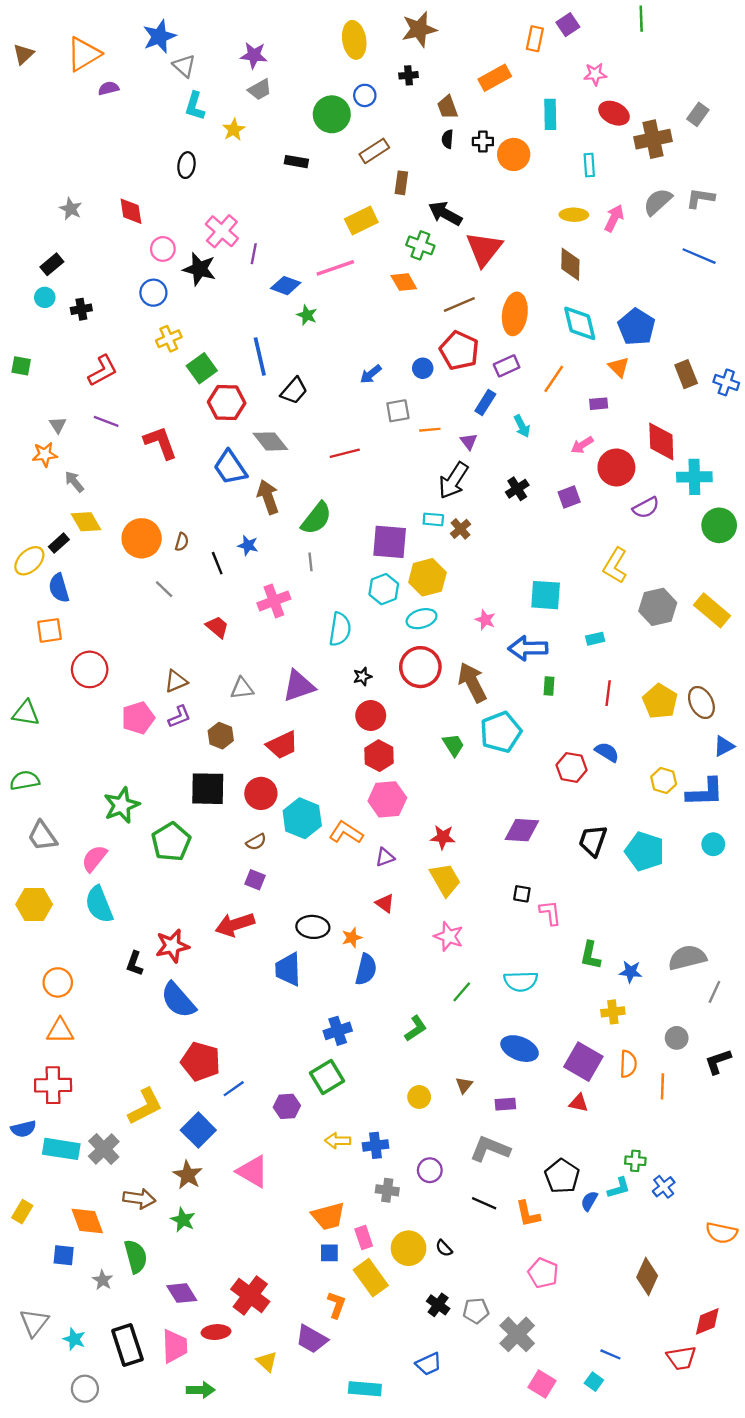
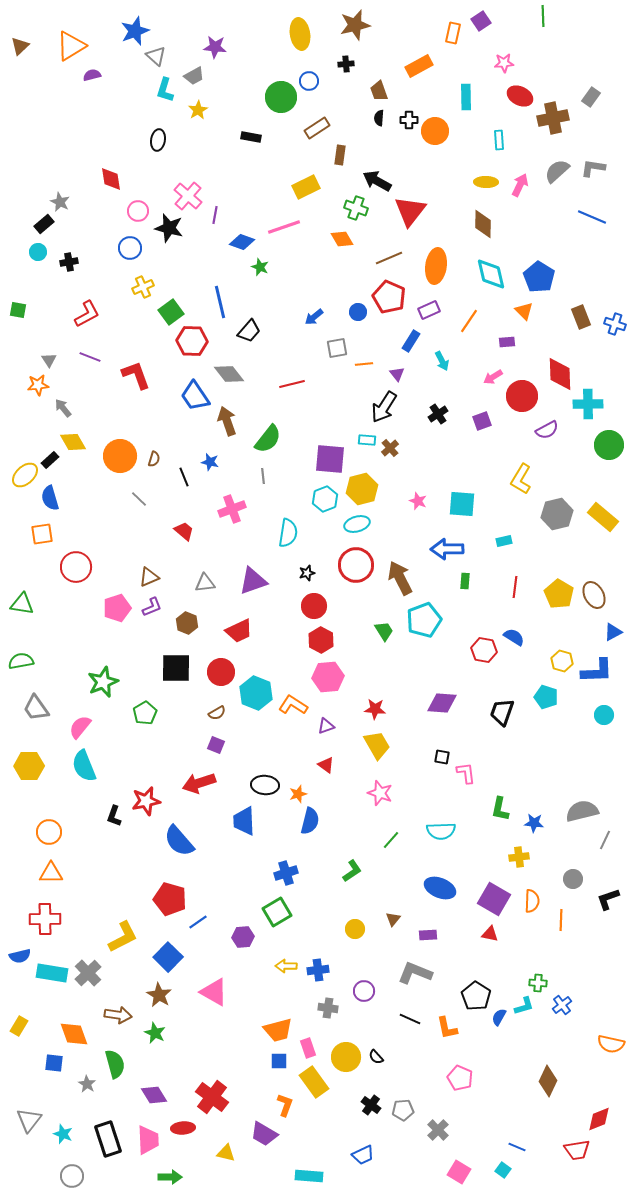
gray trapezoid: (260, 90) -> (194, 76), moved
gray star: (71, 209) -> (60, 202), moved
pink star: (485, 620) -> (418, 501), moved
green pentagon: (171, 842) -> (145, 713), size x0.7
cyan pentagon: (645, 851) -> (546, 697), moved, size x0.7
blue semicircle: (178, 1000) -> (179, 841), moved
gray cross: (517, 1334) -> (438, 1130), size x0.7
yellow triangle: (267, 1362) -> (226, 1153), turned -30

